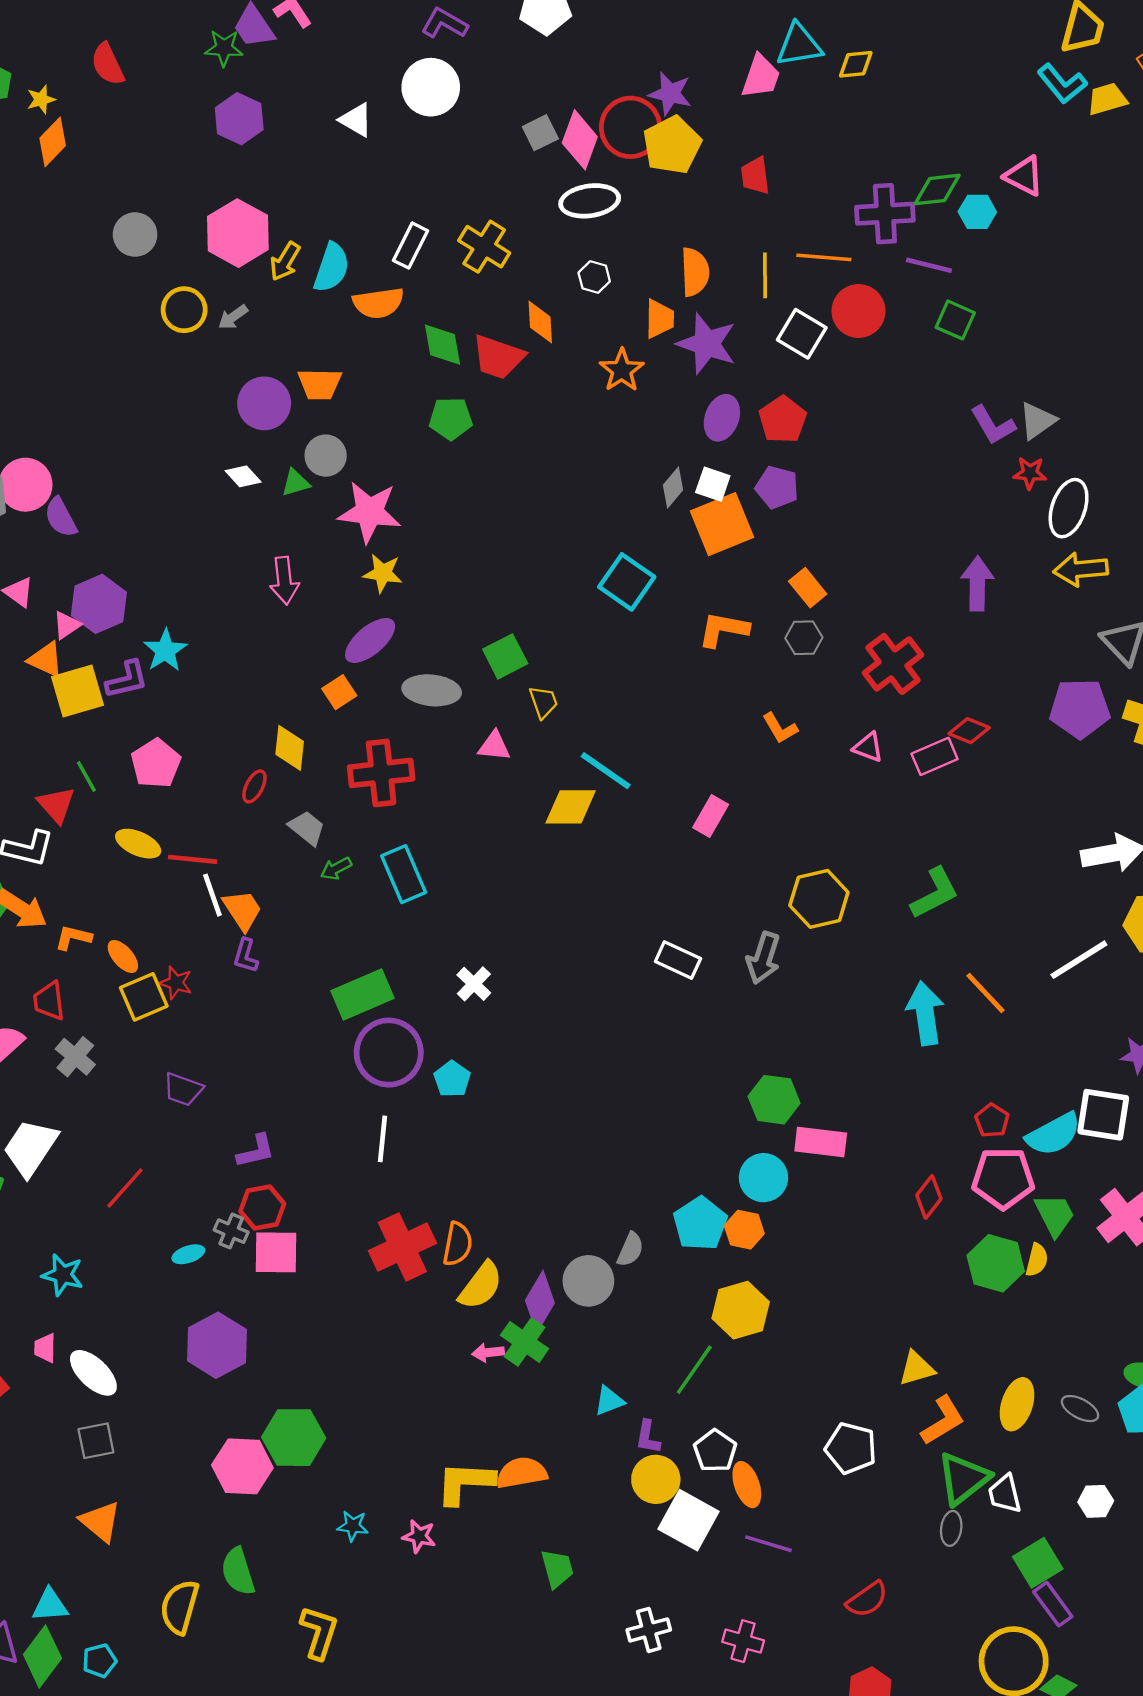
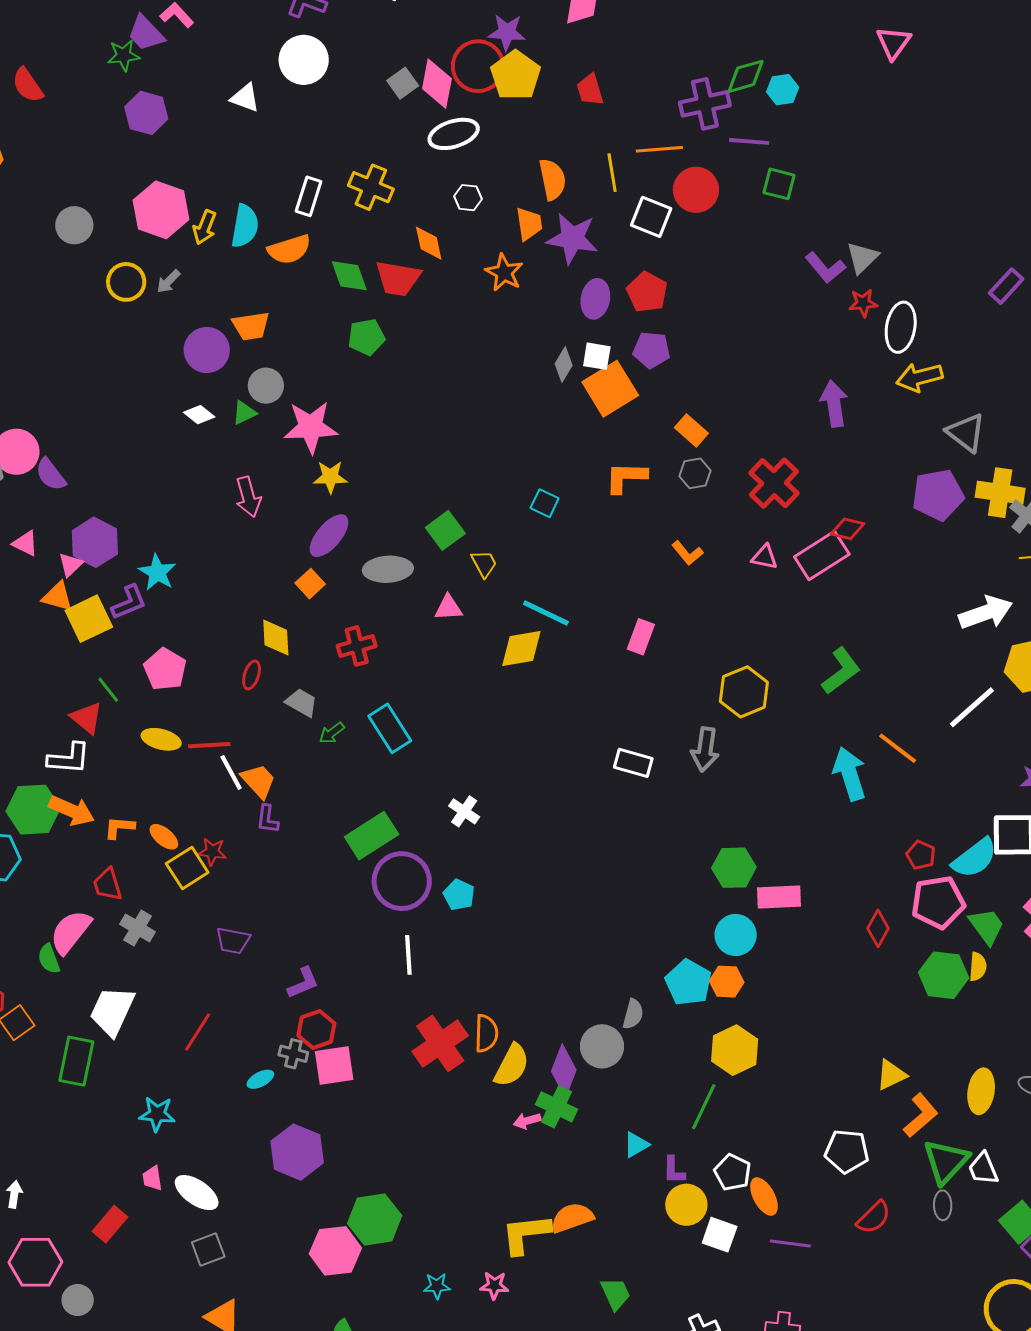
pink triangle: (1024, 176) -> (893, 43), moved, turned 48
cyan square: (627, 582) -> (545, 503), moved, size x0.6
pink rectangle: (935, 756) -> (822, 555), size x1.4
red cross: (381, 773) -> (357, 646), size x0.7
white square: (688, 1520) -> (720, 1235), size x0.7
red semicircle: (867, 1599) -> (874, 1217), moved

